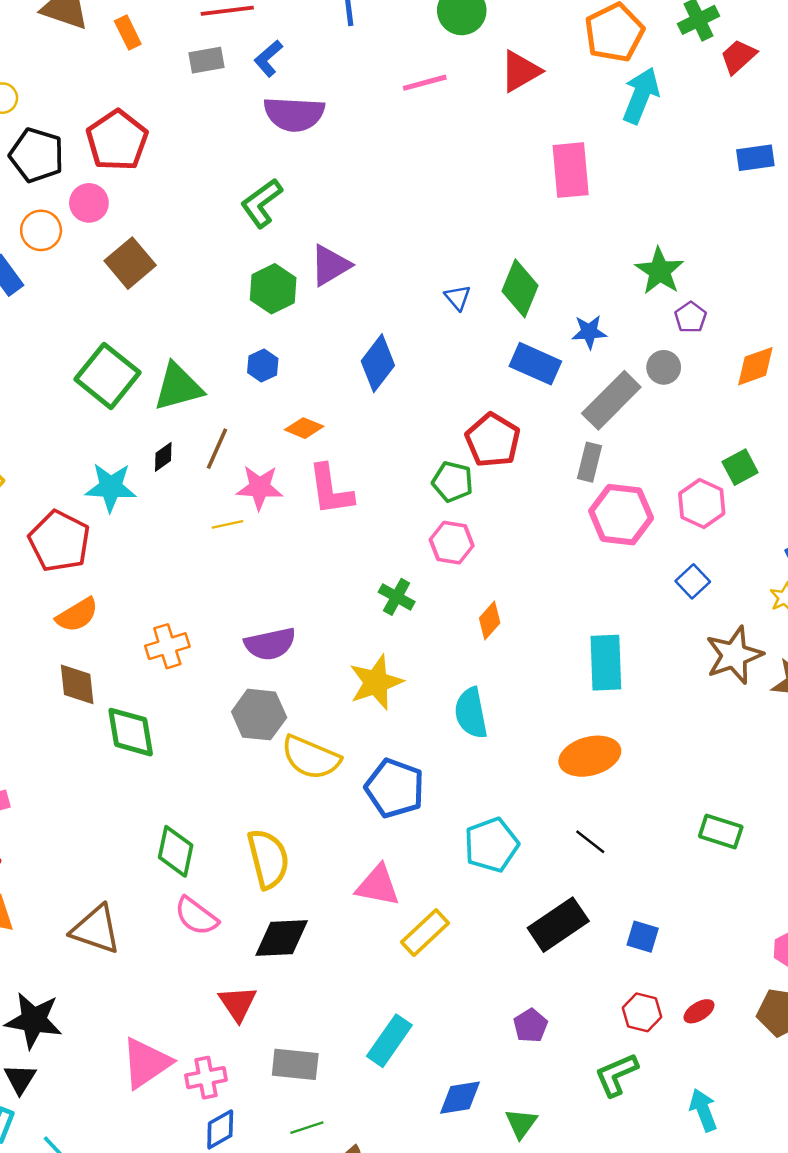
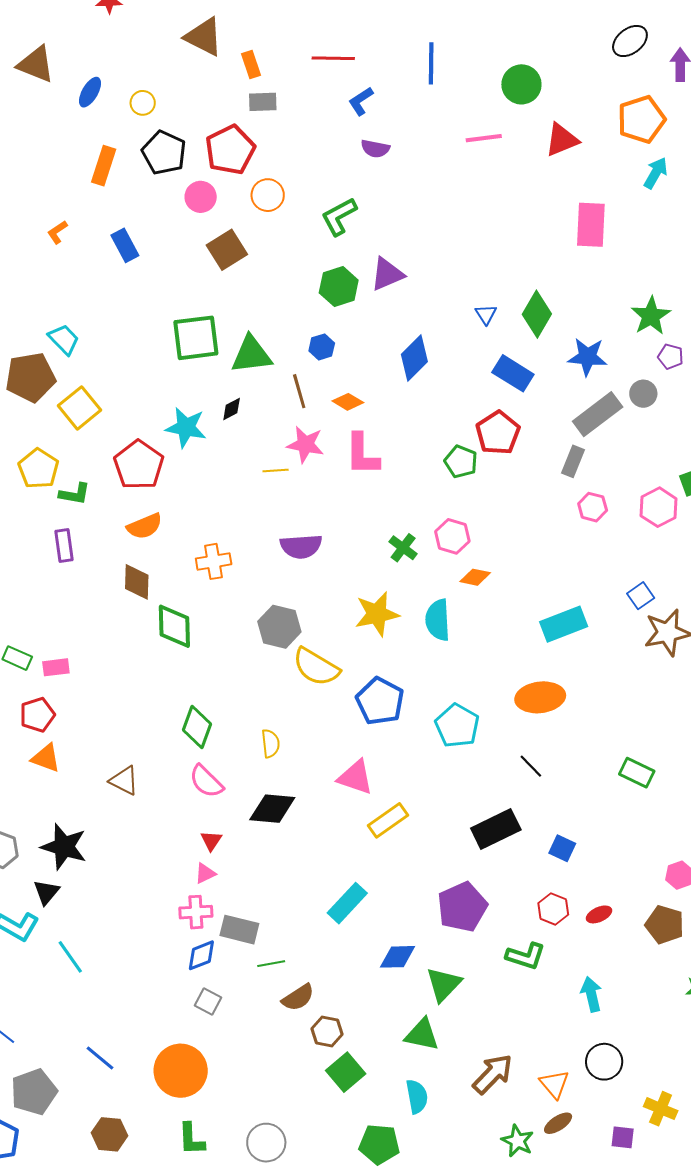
gray rectangle: (206, 60) -> (263, 102), moved
cyan arrow: (641, 96) -> (656, 173), size x0.7
purple semicircle: (294, 114) -> (375, 149), size x0.6
orange circle: (41, 230) -> (268, 195), moved
purple pentagon: (691, 317) -> (671, 357), turned -30
blue star: (589, 332) -> (587, 357), size x1.4
blue rectangle: (535, 364) -> (513, 373), moved
green square: (107, 376) -> (196, 338), turned 36
brown line: (217, 449) -> (299, 391), moved, turned -48
pink hexagon: (621, 515) -> (593, 507), size x0.6
pink hexagon: (452, 543) -> (452, 536), moved
blue square: (693, 581) -> (641, 596), moved
orange diamond: (490, 620) -> (475, 577), turned 52
purple semicircle: (270, 644) -> (301, 546), moved
cyan rectangle: (606, 663) -> (564, 624), turned 63
cyan semicircle: (471, 713) -> (438, 620), moved
cyan pentagon: (491, 845) -> (457, 726), moved, turned -30
yellow semicircle: (268, 859) -> (270, 743), size x0.6
brown triangle: (96, 929) -> (124, 781), size x0.7
red triangle: (238, 1003) -> (211, 841), moved, size x0.7
purple pentagon: (531, 1026) -> (462, 907), size x1.8
pink triangle: (146, 1063) -> (205, 873), moved, size x0.5
gray rectangle: (295, 1064) -> (239, 930), moved
green L-shape: (616, 1075) -> (526, 956), turned -147
green triangle: (521, 1123) -> (444, 984), size x1.4

